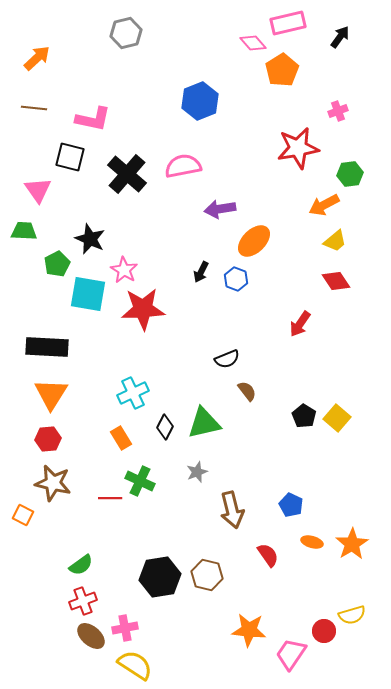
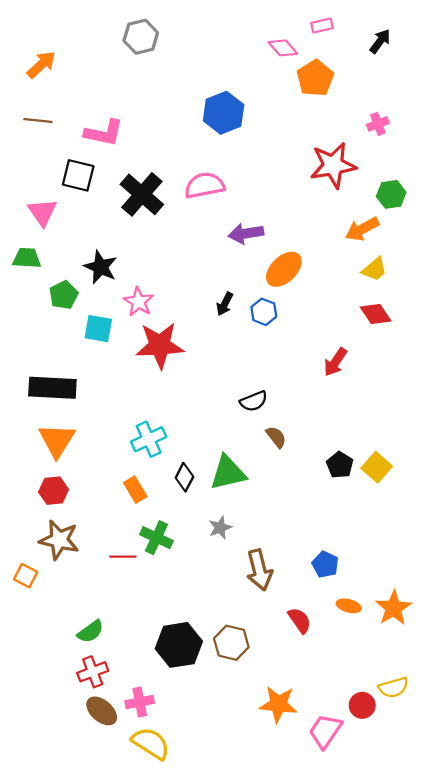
pink rectangle: (288, 23) -> (322, 26), size x0.6
cyan square: (88, 294) -> (98, 329), size x0.7

